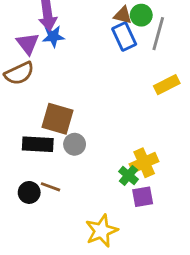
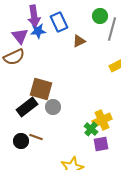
brown triangle: (123, 15) -> (79, 41), moved, turned -40
blue rectangle: (124, 36) -> (59, 22), moved
black rectangle: (38, 144) -> (27, 107), turned -40

